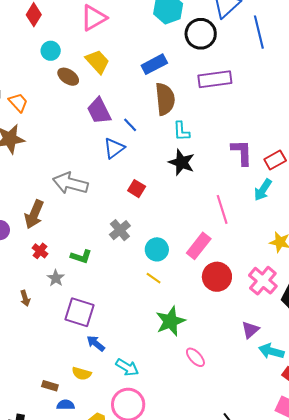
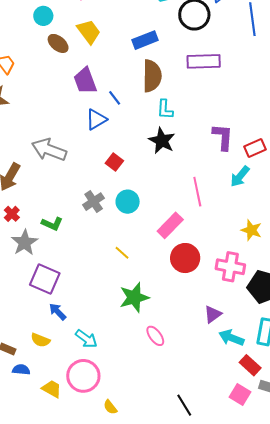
cyan circle: (157, 249) -> (128, 202), moved
gray star: (56, 278) -> (25, 242), size x1.5
pink cross: (263, 281) -> (230, 267), turned -36

